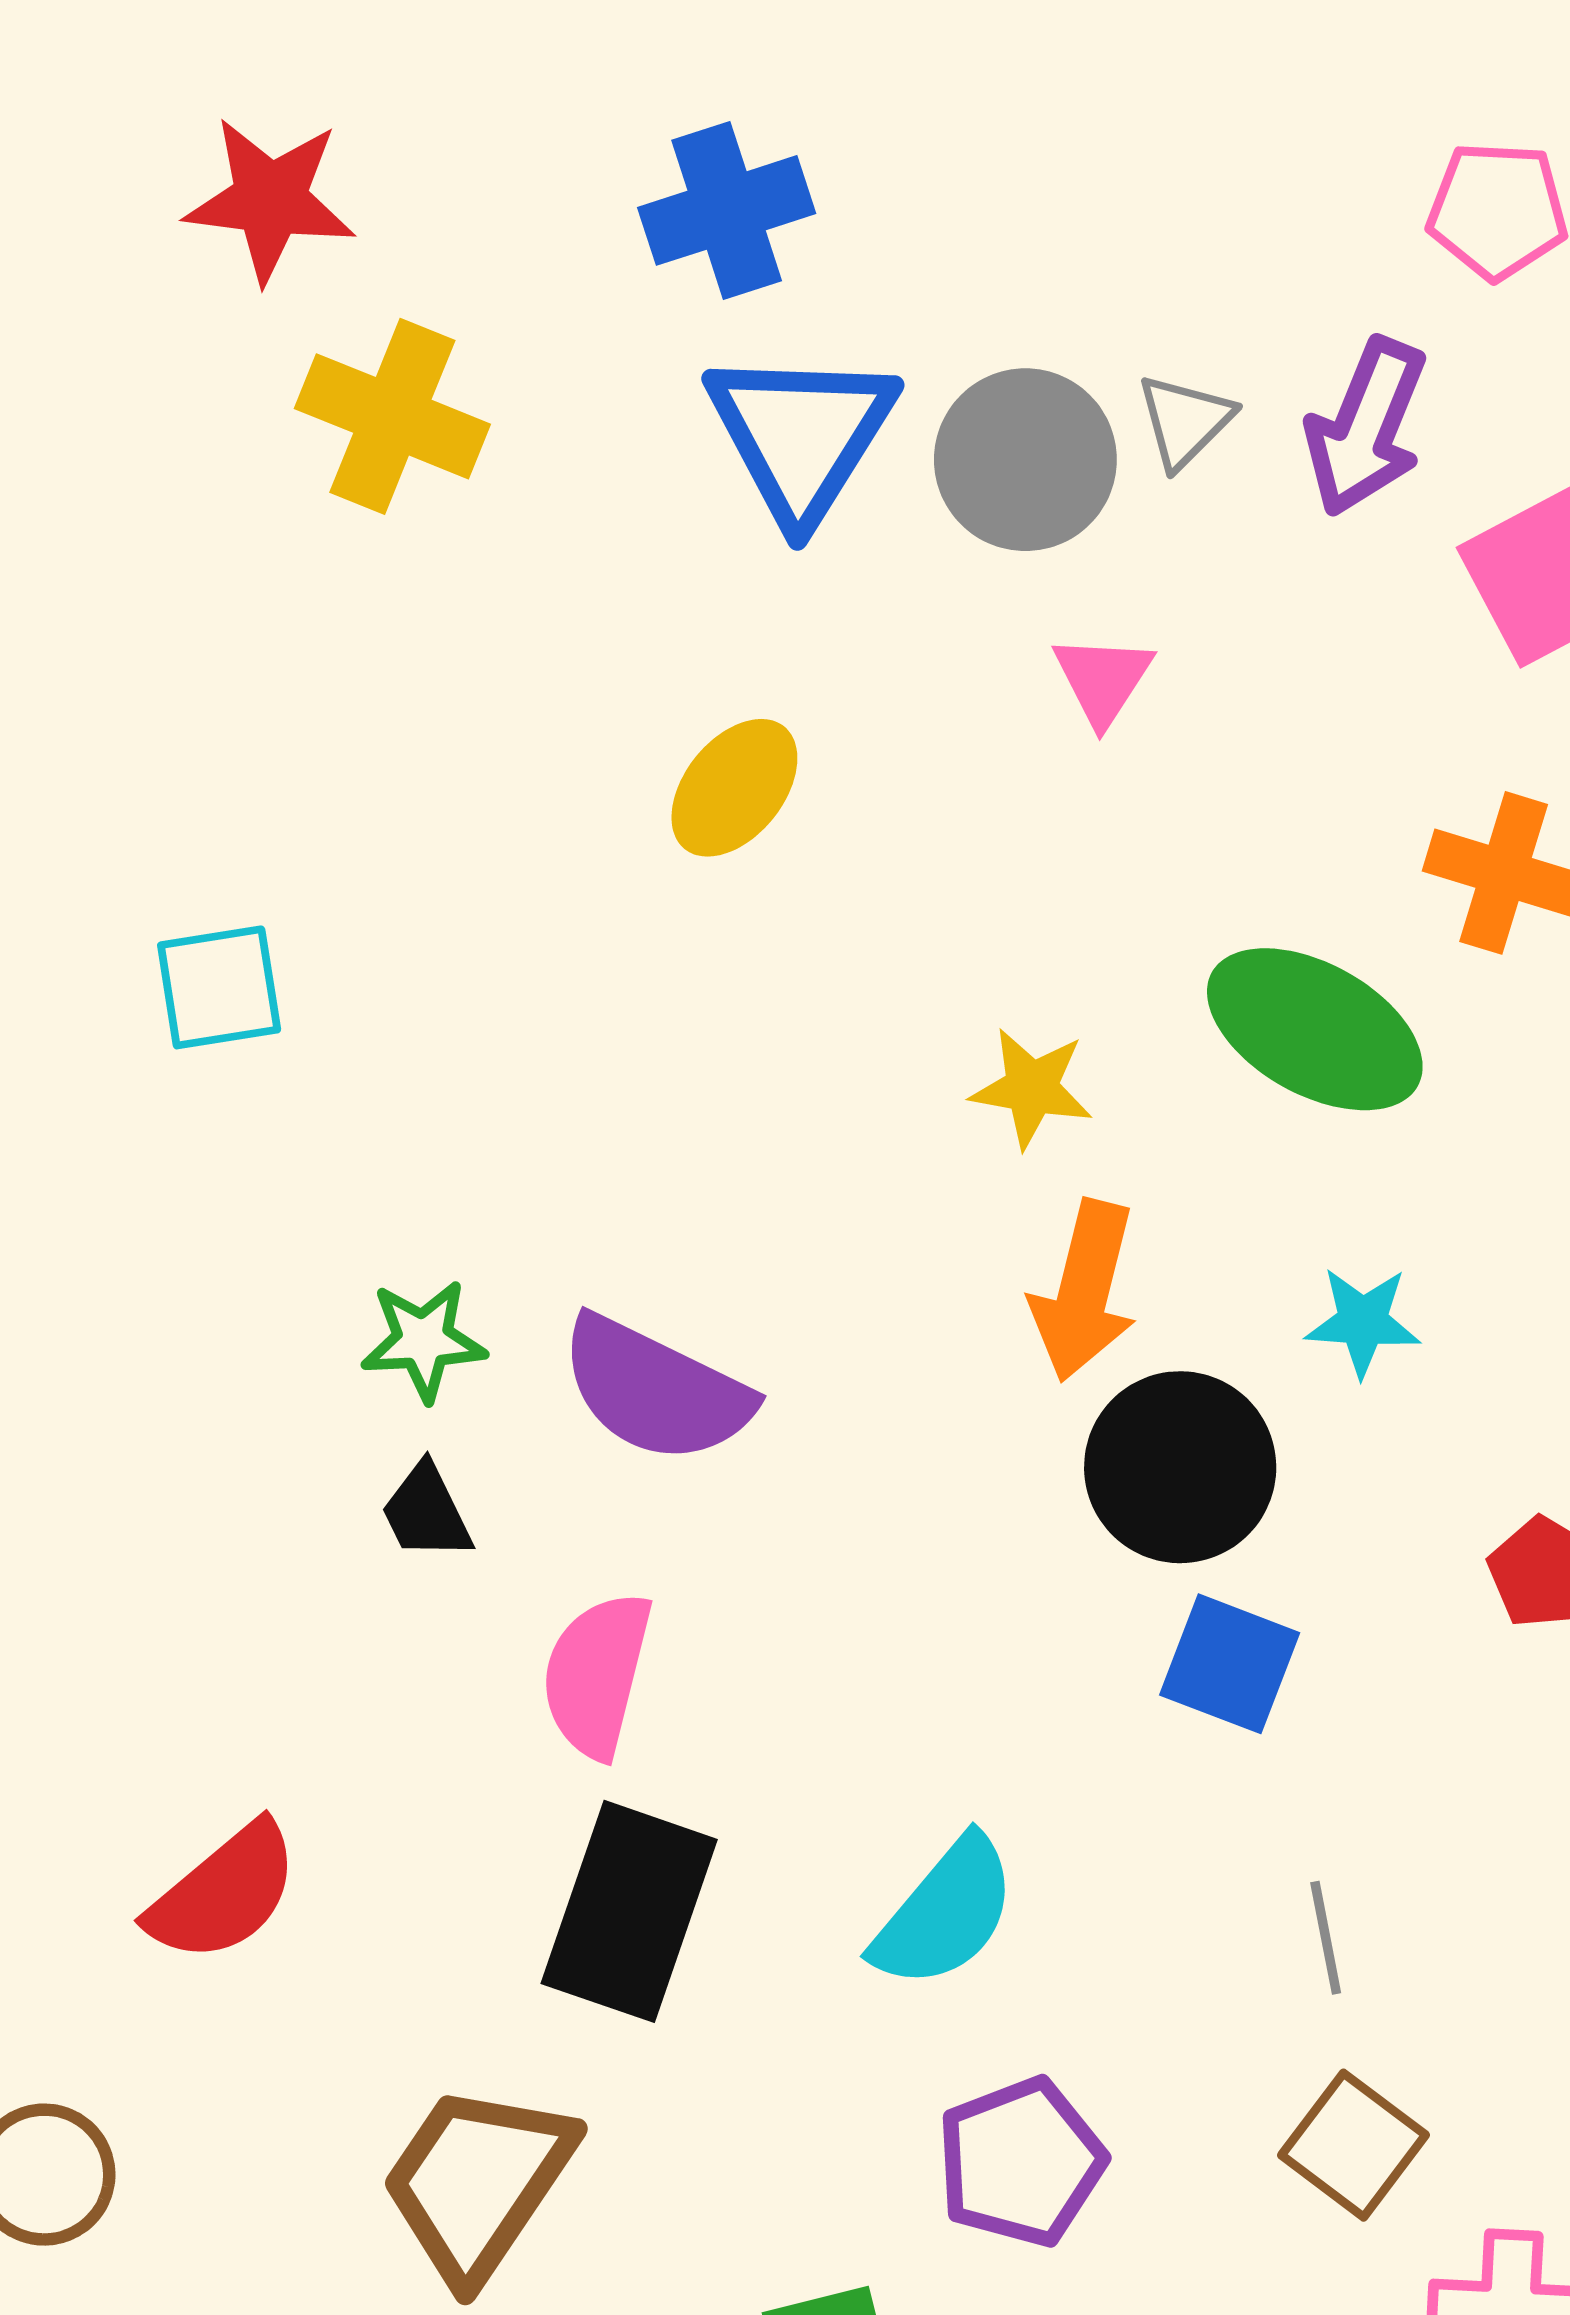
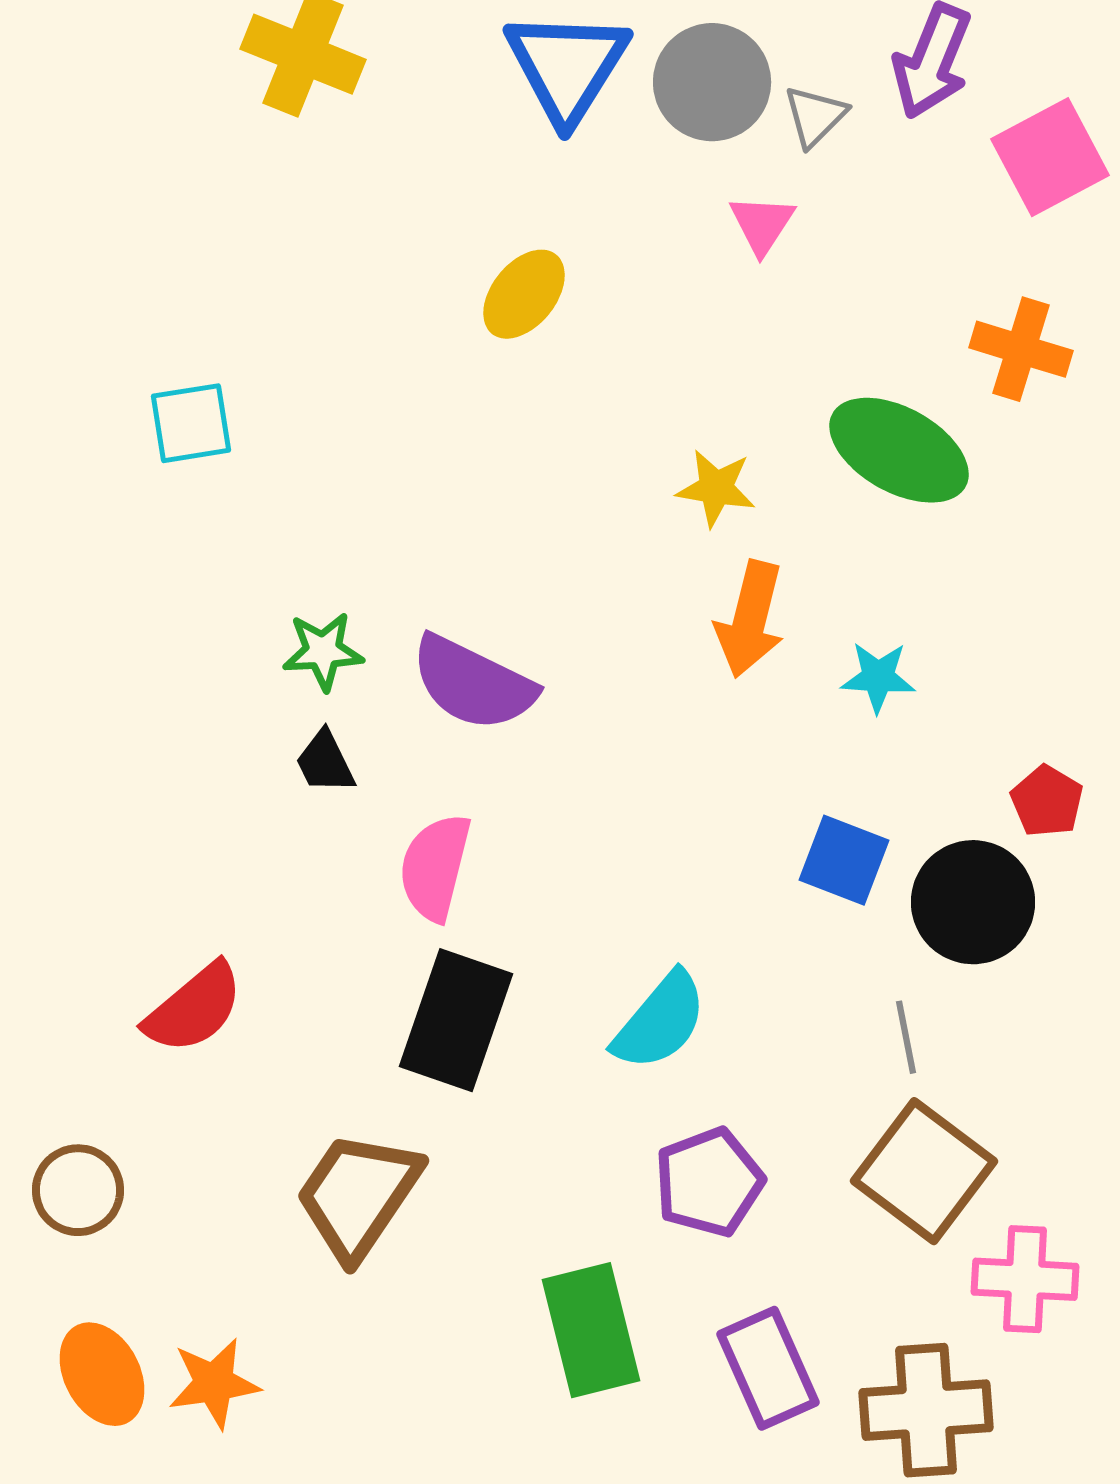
gray triangle: (1185, 421) -> (815, 116), moved
cyan star: (1363, 1322) -> (878, 677), moved
black circle: (1180, 1467) -> (973, 902), moved
brown square: (1354, 2145) -> (924, 1171), size x1.5

